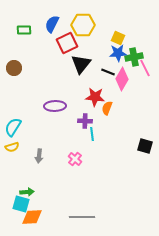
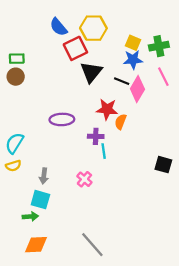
blue semicircle: (52, 24) -> (58, 27), turned -66
green rectangle: (24, 30) -> (17, 59), moved
green cross: (134, 57) -> (159, 46), moved
cyan square: (21, 204) -> (40, 200), moved
gray line: (82, 217) -> (92, 245), turned 50

